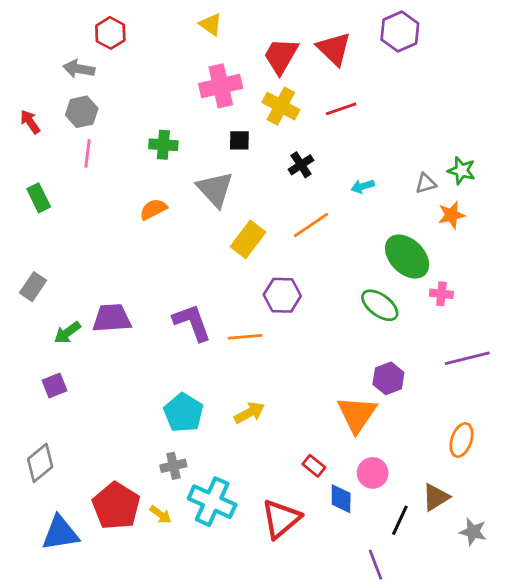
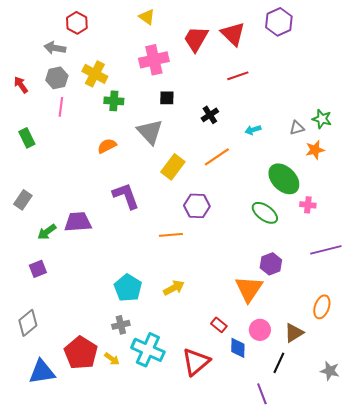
yellow cross: (281, 106) -> (95, 74), moved
purple L-shape: (192, 322) -> (126, 196), moved
brown triangle: (436, 497) -> (294, 333), moved

